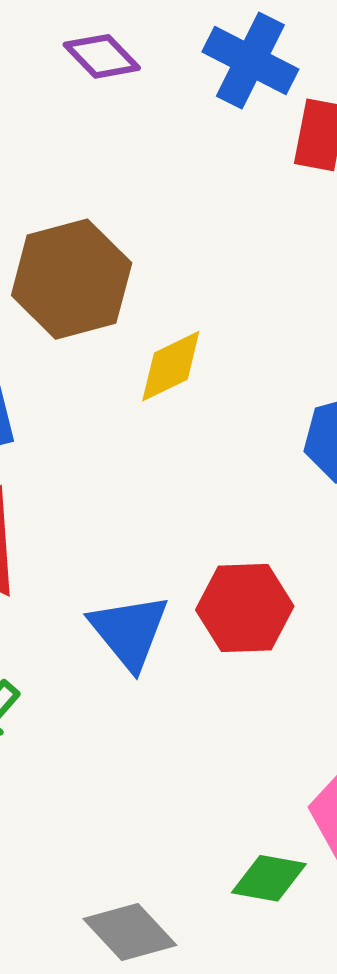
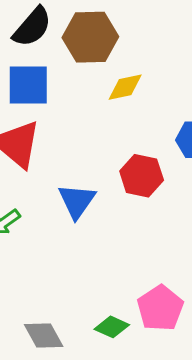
red hexagon: (245, 608) -> (142, 176), moved

